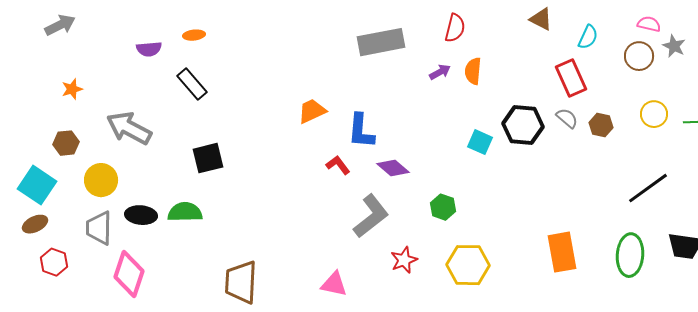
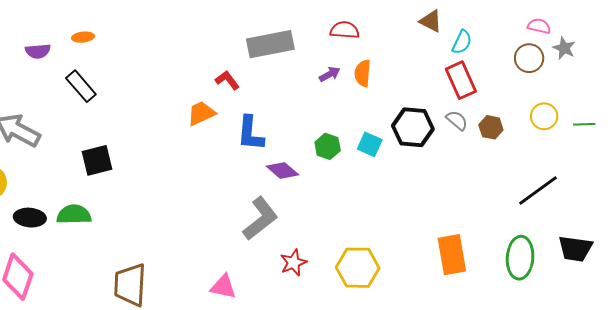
red semicircle: (455, 28) -> (345, 30), turned -100
cyan semicircle: (588, 37) -> (462, 42), moved
red L-shape: (338, 165) -> (227, 80), moved
green hexagon: (443, 207) -> (328, 146), moved

